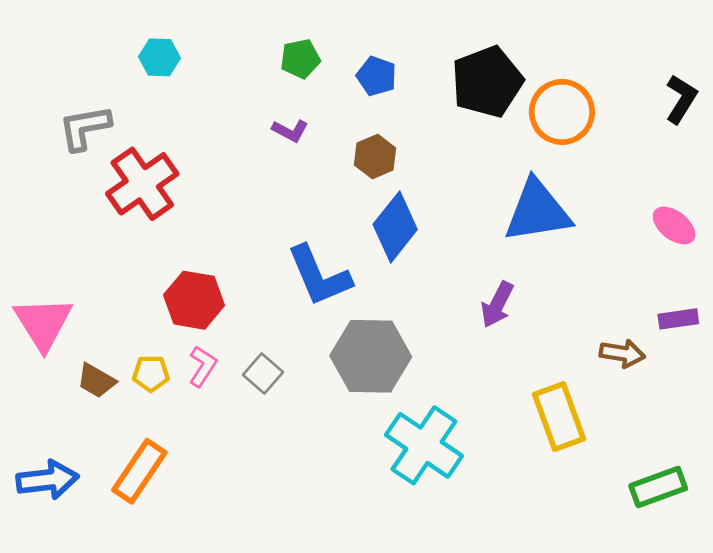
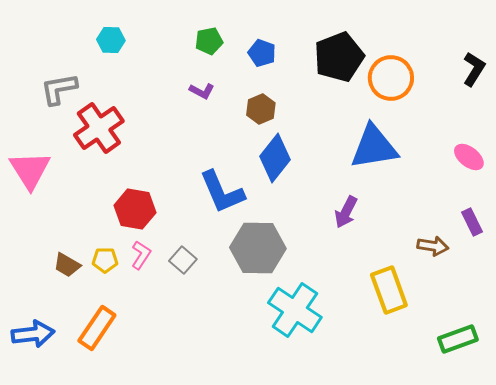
purple rectangle: (678, 319) -> (472, 222), turned 72
pink triangle: (43, 323) -> (30, 170), moved

